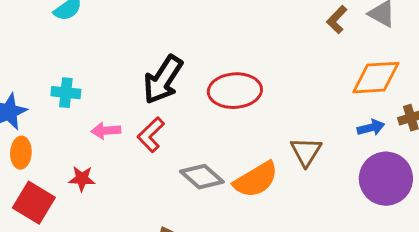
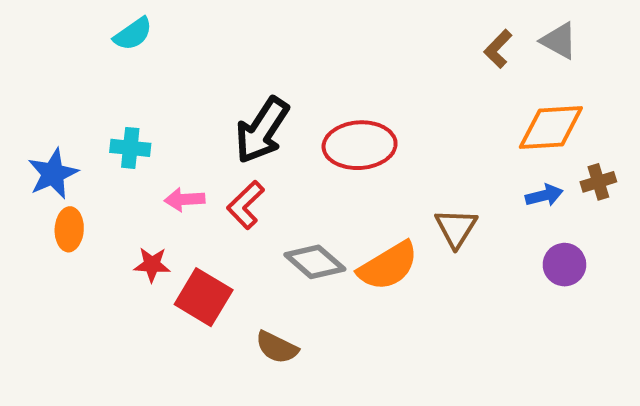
purple circle: (386, 179) -> (564, 265), size x0.6
red square: (34, 203) -> (204, 297), moved

